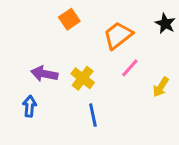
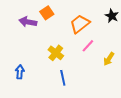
purple arrow: (44, 74) -> (28, 22), moved

